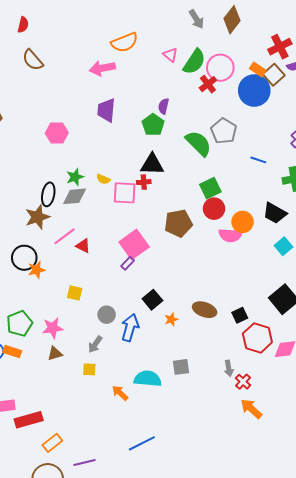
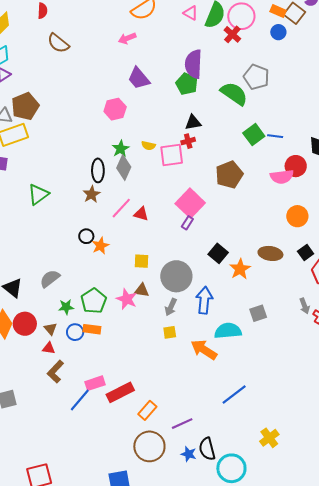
pink arrow: (102, 68) -> (127, 38), size x0.7
blue circle: (254, 91) -> (278, 32), size x0.5
purple semicircle: (164, 106) -> (193, 64), size x1.8
purple trapezoid: (106, 110) -> (139, 78), turned -35
pink hexagon: (57, 133) -> (115, 109), moved
blue line: (258, 160) -> (275, 136), moved
black triangle: (152, 164) -> (193, 122), size x0.7
gray diamond: (75, 196) -> (124, 168), turned -50
red circle: (214, 209) -> (296, 166), moved
brown star: (37, 217) -> (92, 194), size x0.7
orange circle: (243, 222) -> (297, 216), moved
black circle: (24, 258) -> (86, 236), size x0.6
gray circle: (107, 315) -> (176, 276), size x1.8
orange star: (171, 319) -> (240, 269), size x1.5
pink star: (53, 328) -> (127, 299), turned -30
blue arrow: (130, 328) -> (204, 300), moved
brown triangle: (55, 354) -> (142, 290), moved, turned 35
orange arrow: (120, 393) -> (204, 350), size x1.5

